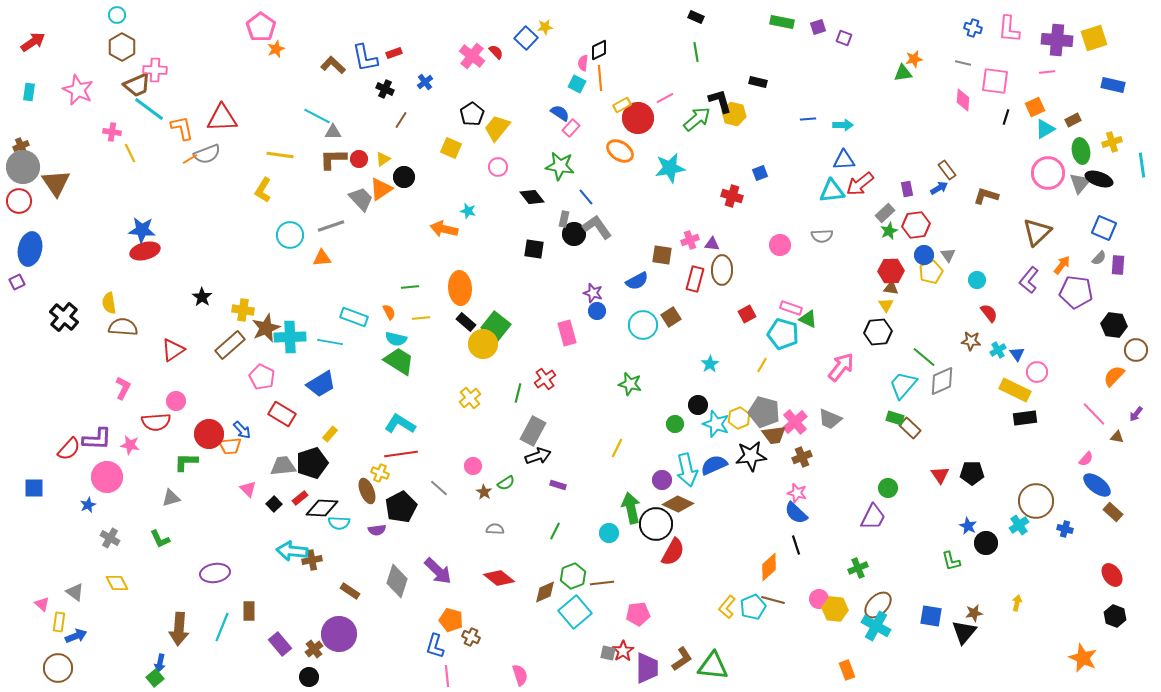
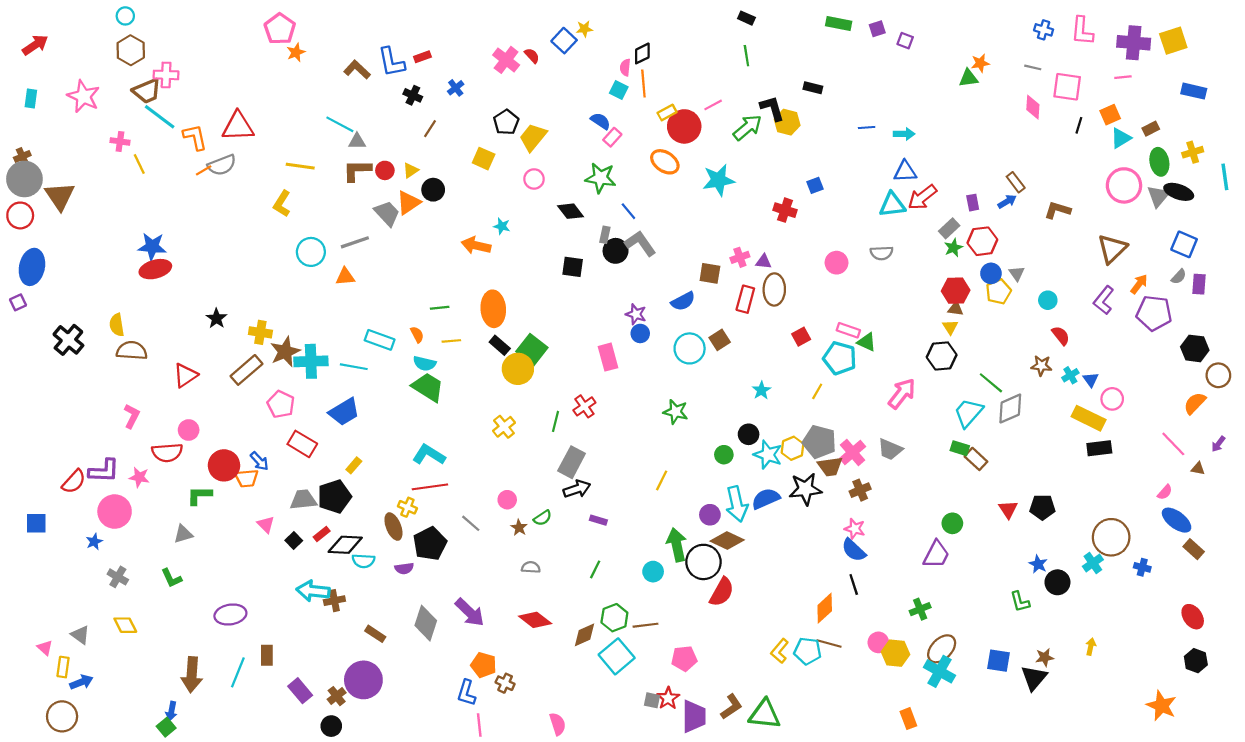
cyan pentagon: (753, 607) -> (808, 651), turned 30

